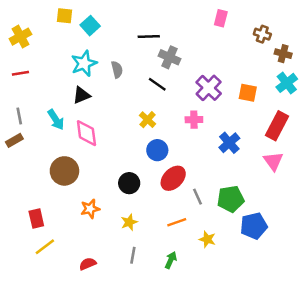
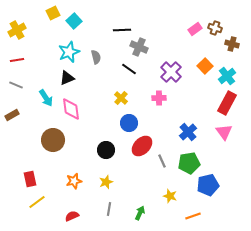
yellow square: (64, 16) -> (53, 13), turned -32
pink rectangle: (221, 18) -> (195, 29), moved, turned 40
cyan cross: (287, 83) -> (227, 76), moved
orange square: (248, 93) -> (205, 66), moved, turned 35
gray line: (19, 116) -> (16, 85), moved, turned -56
blue cross: (229, 143) -> (188, 132), moved
orange star: (90, 209) -> (74, 181), moved
orange line: (177, 222) -> (193, 216), moved

